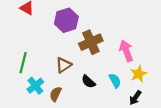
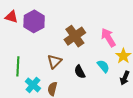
purple hexagon: (66, 20) -> (34, 21), moved
black semicircle: (88, 82) -> (80, 72), turned 32

